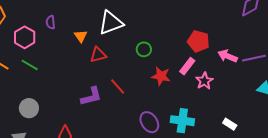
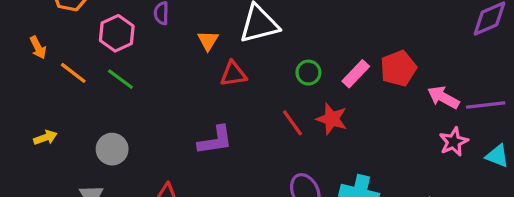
red pentagon: (198, 41) -> (398, 68), turned 30
pink rectangle: (187, 66) -> (356, 74), moved
pink star: (204, 81) -> (454, 142), moved
red line: (118, 86) -> (292, 123), moved

